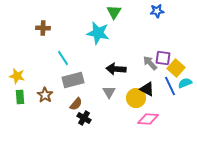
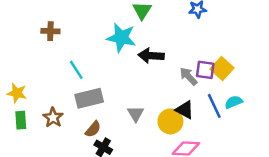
yellow square: (176, 68) -> (222, 69), moved
black arrow: (116, 69) -> (151, 56), moved

